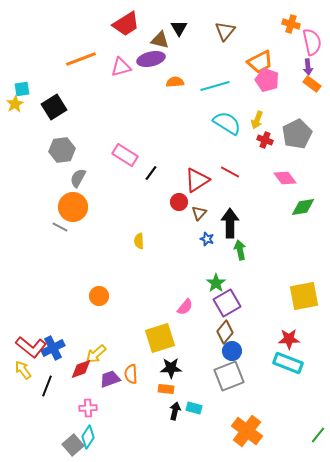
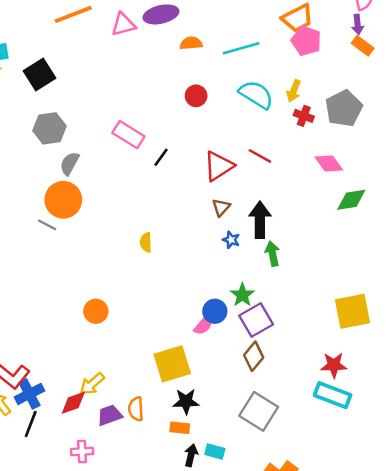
red circle: (179, 202) -> (196, 96), moved
blue cross: (53, 348) -> (29, 394), moved
blue circle: (232, 351) -> (215, 311), moved
gray square: (229, 376) -> (259, 411), turned -36

